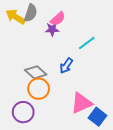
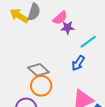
purple star: (52, 29) -> (68, 28), moved
blue arrow: (66, 66) -> (78, 63), moved

